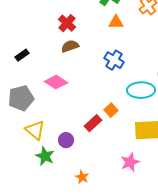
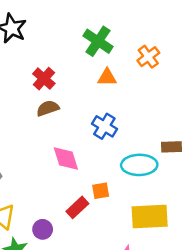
pink diamond: (56, 82) -> (66, 158), moved, turned 40
orange square: (111, 110) -> (101, 191), turned 32

